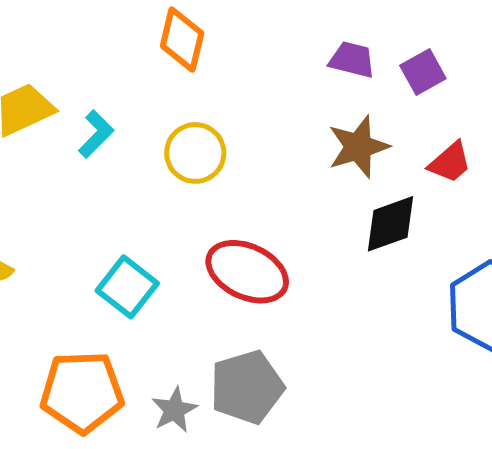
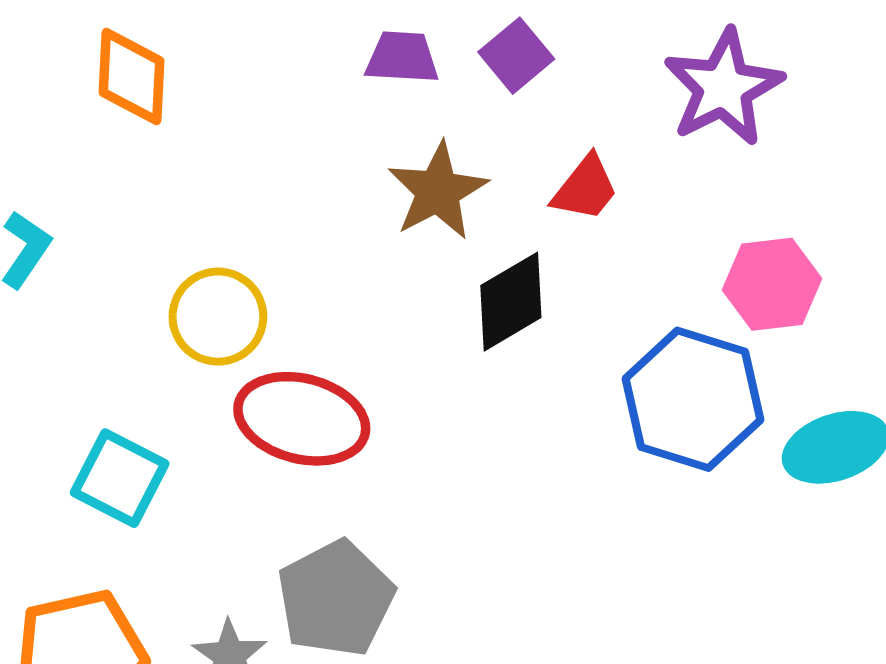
yellow circle: (195, 153) -> (218, 317), moved

